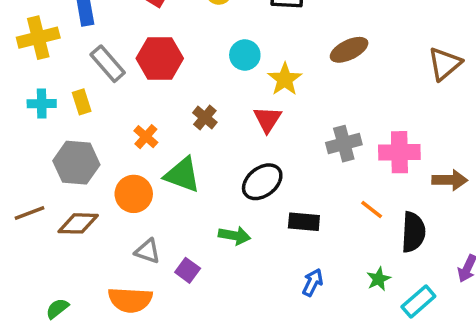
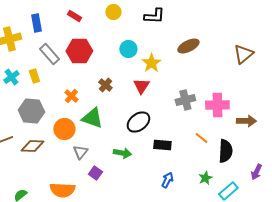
cyan cross: (42, 104) -> (11, 77), turned -35
gray triangle: (148, 251) -> (80, 152), moved, turned 49

